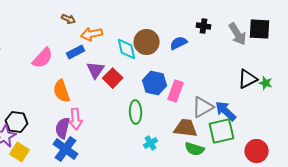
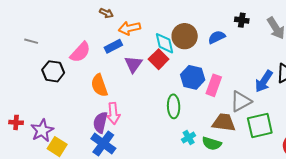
red square: (113, 78) -> (159, 59), moved
blue arrow: (226, 111) -> (264, 81), moved, turned -100
black hexagon: (17, 122) -> (53, 71), moved
green semicircle: (195, 149) -> (212, 144), moved

